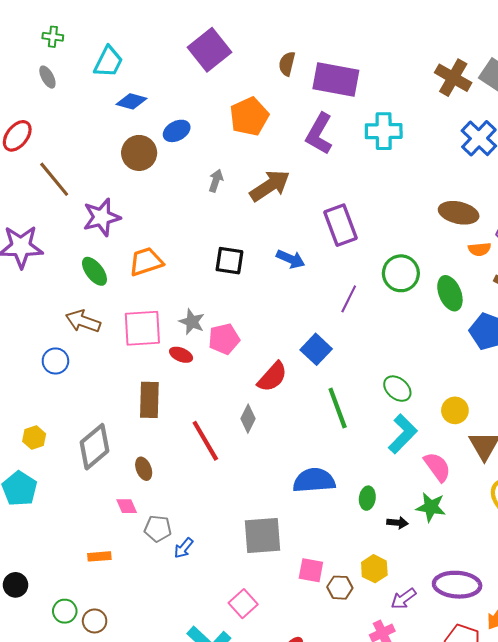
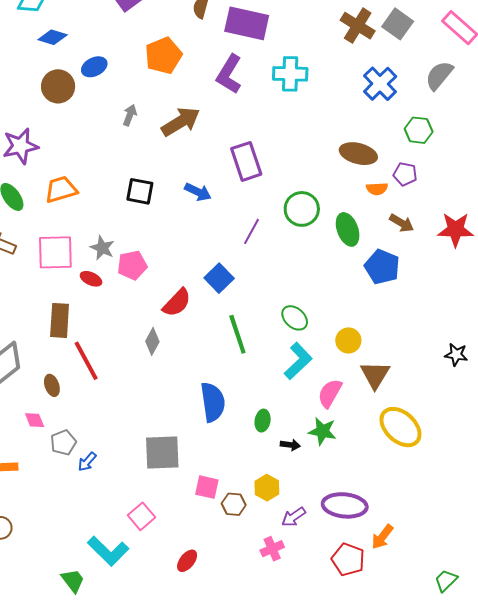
red line: (205, 441) -> (86, 361), moved
pink semicircle: (437, 467) -> (330, 393), turned -116
blue semicircle: (314, 480) -> (213, 402), turned 84
gray pentagon: (158, 529) -> (63, 442), turned -30

